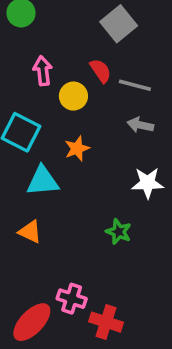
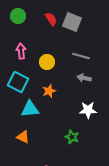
gray square: (119, 24) -> (72, 22), turned -30
pink arrow: (43, 71) -> (21, 51), moved
red semicircle: (101, 71) -> (51, 19), moved

